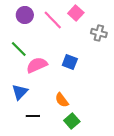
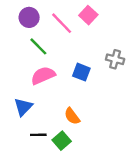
gray cross: (99, 33) -> (115, 59), moved
green line: (19, 49) -> (38, 46), moved
green square: (72, 121) -> (62, 141), moved

